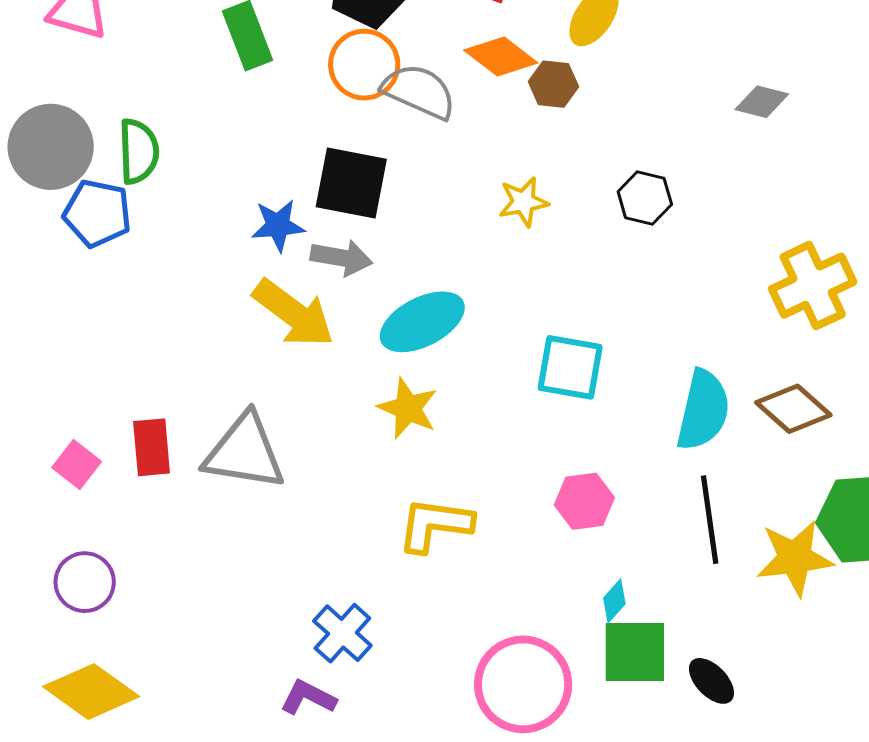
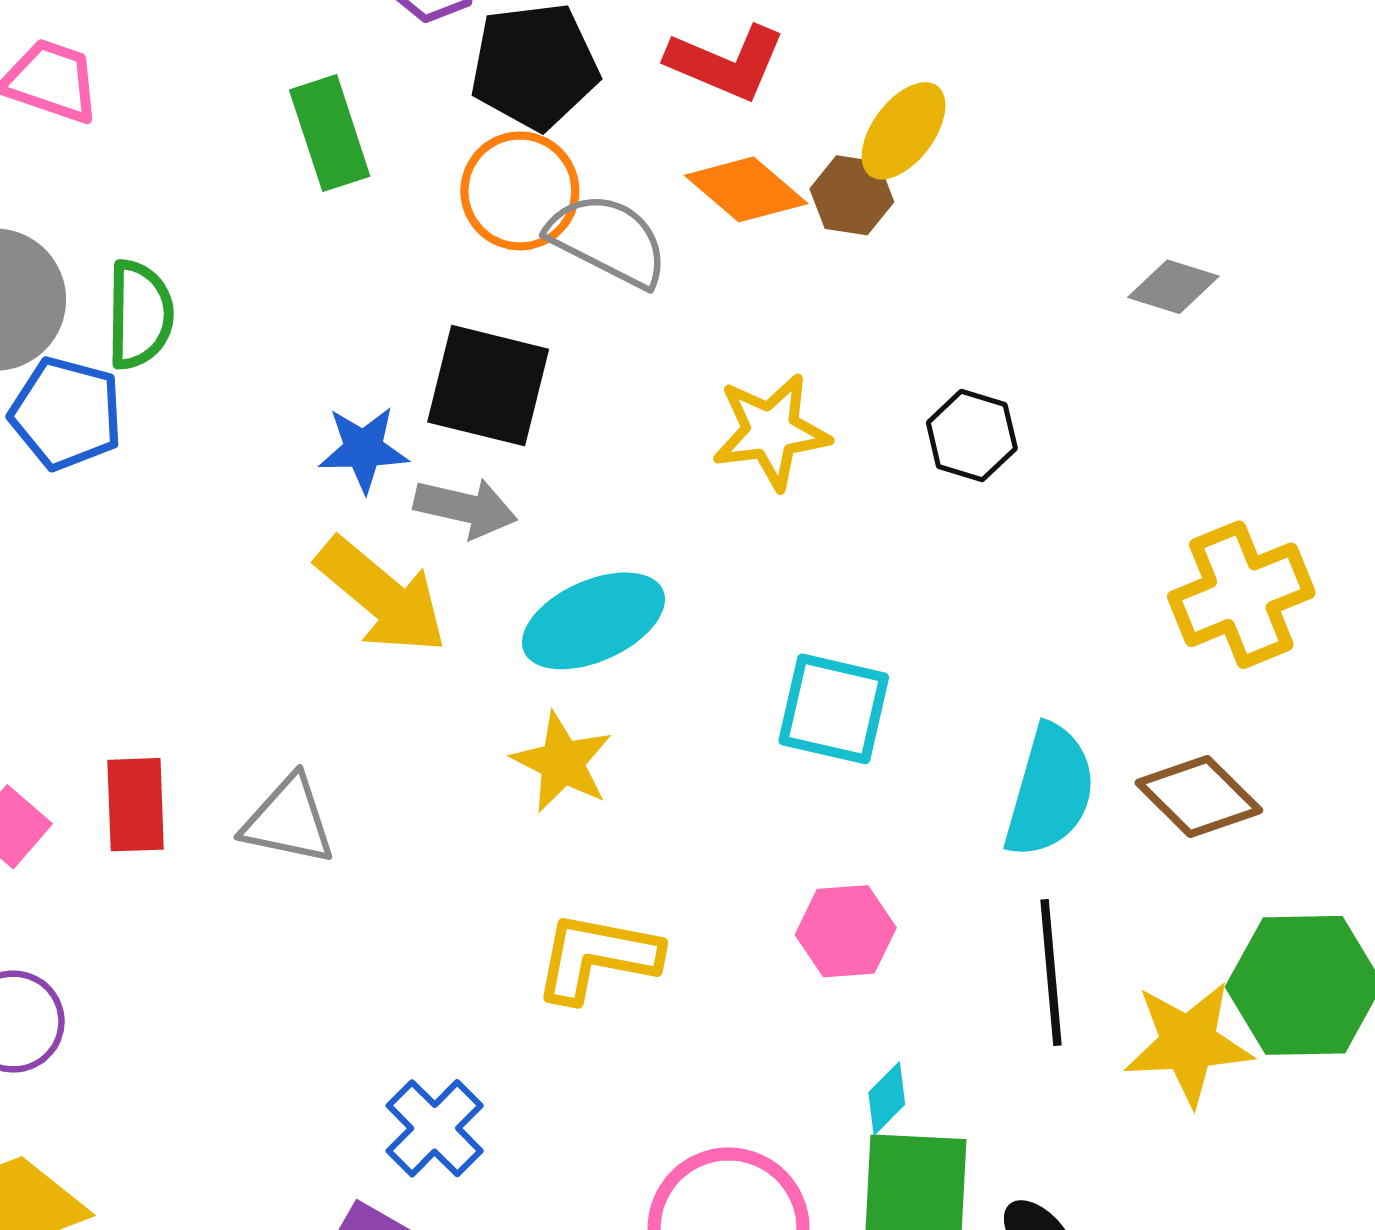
brown hexagon: (553, 84) -> (852, 195), moved
yellow star: (523, 202) -> (771, 431), size x1.4
gray triangle: (244, 452) -> (289, 820), size x0.7

